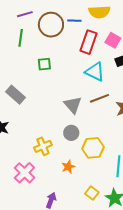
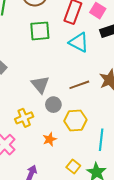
green square: (44, 64) -> (40, 31), moved, size x1.5
brown line: (100, 98) -> (79, 85), moved
gray triangle: (73, 105) -> (40, 85), moved

